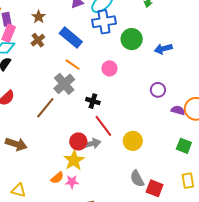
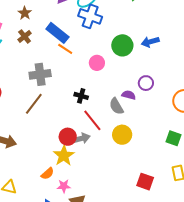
blue cross: (104, 22) -> (90, 16), turned 30
green circle: (132, 39) -> (122, 45), moved
orange line: (73, 65) -> (65, 49), moved
gray cross: (64, 84) -> (40, 74), moved, turned 35
purple semicircle: (178, 110) -> (129, 95), moved
gray semicircle: (137, 179) -> (116, 106), moved
pink star: (72, 182) -> (64, 186), moved

